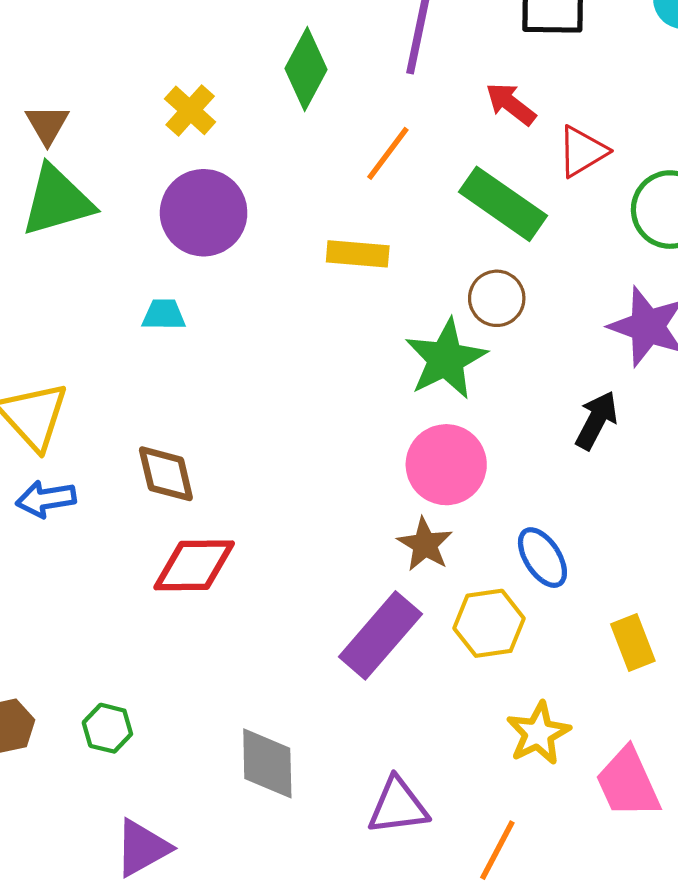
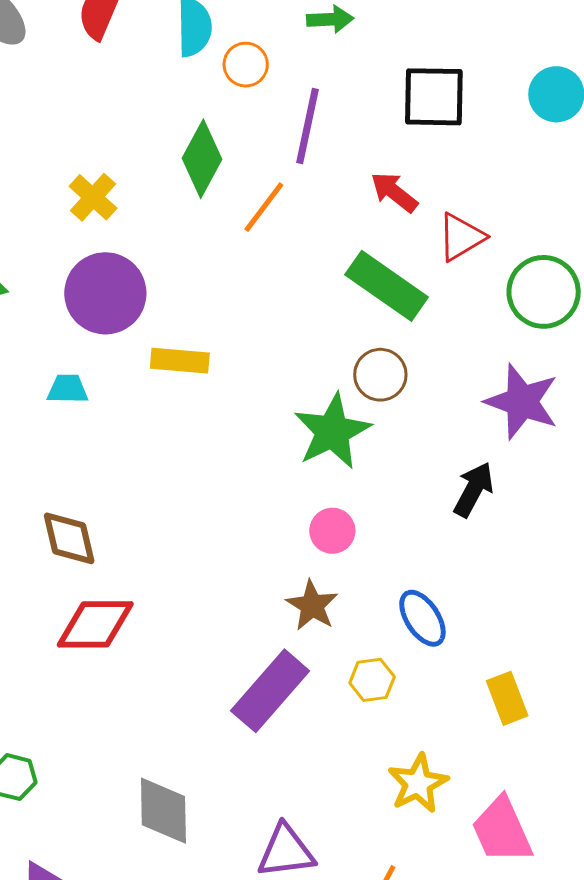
orange line: (388, 153) -> (264, 207), moved
yellow rectangle: (358, 254) -> (180, 361), moved
pink circle: (446, 465) -> (332, 531), size x0.6
yellow hexagon: (489, 623) -> (372, 680), size x0.7

